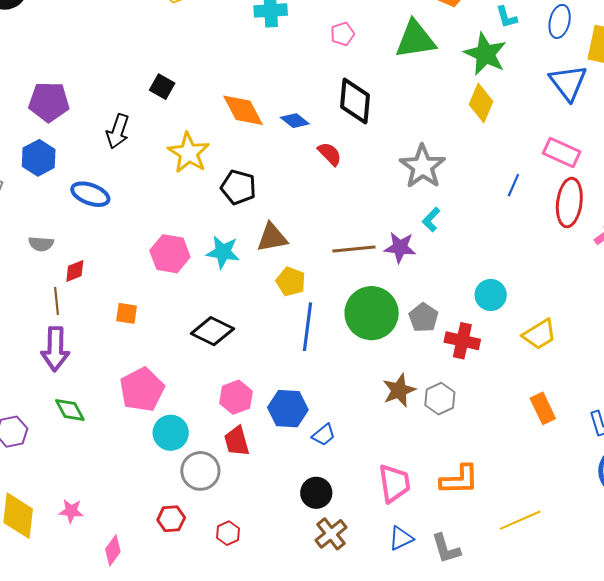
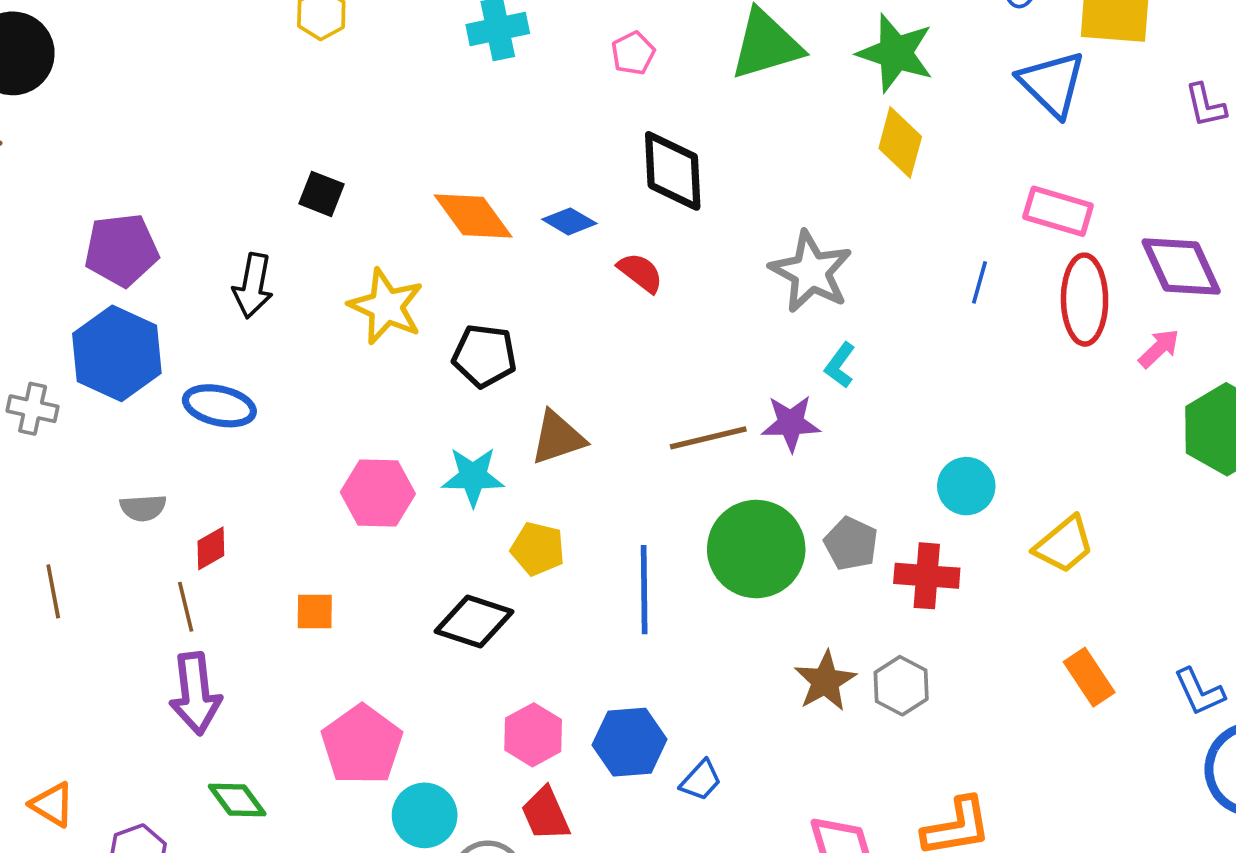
blue hexagon: (39, 158) -> (117, 353), size x1.4
yellow pentagon: (291, 282) -> (538, 549), moved

